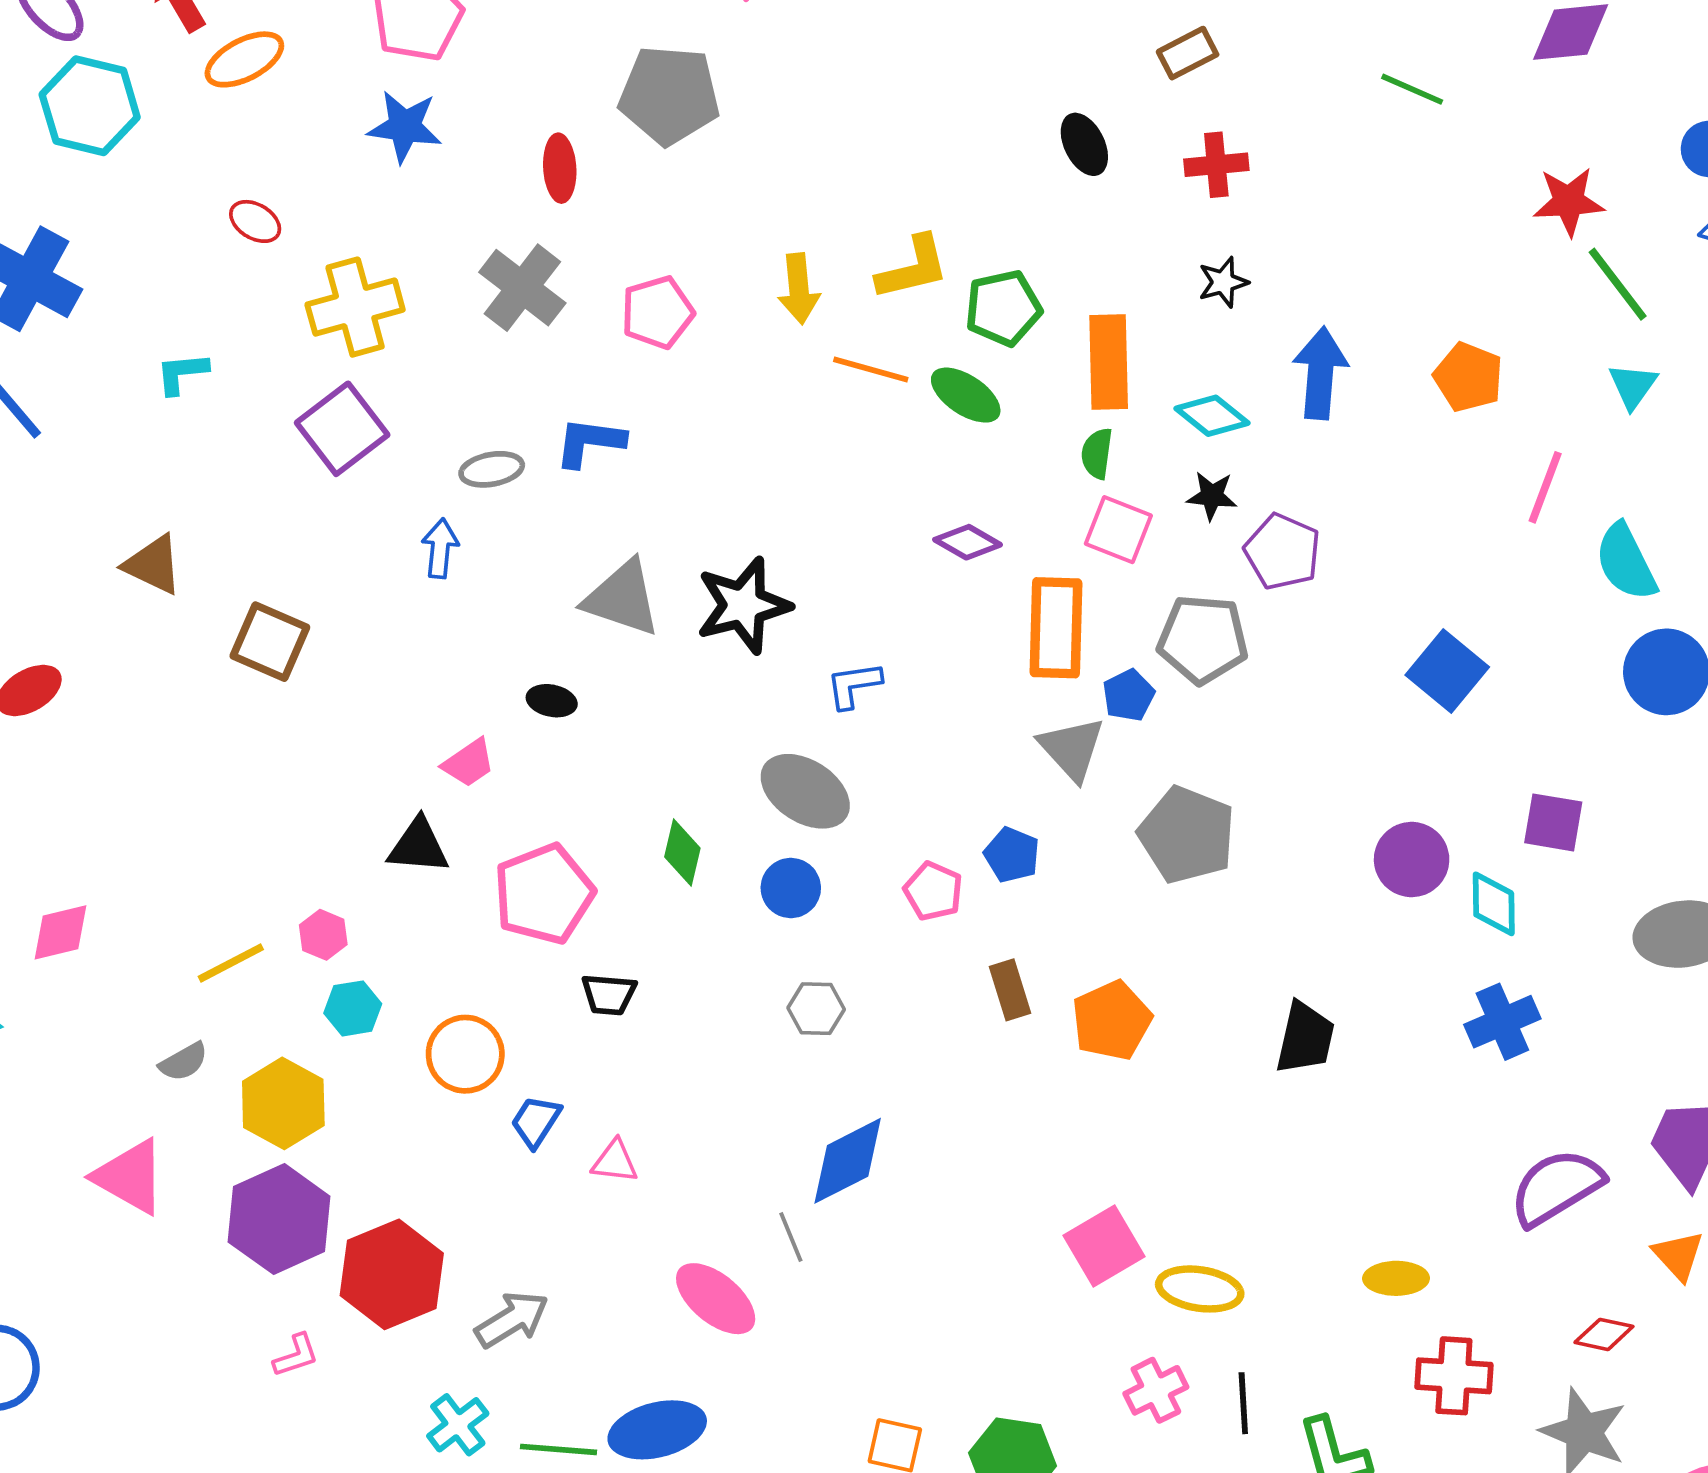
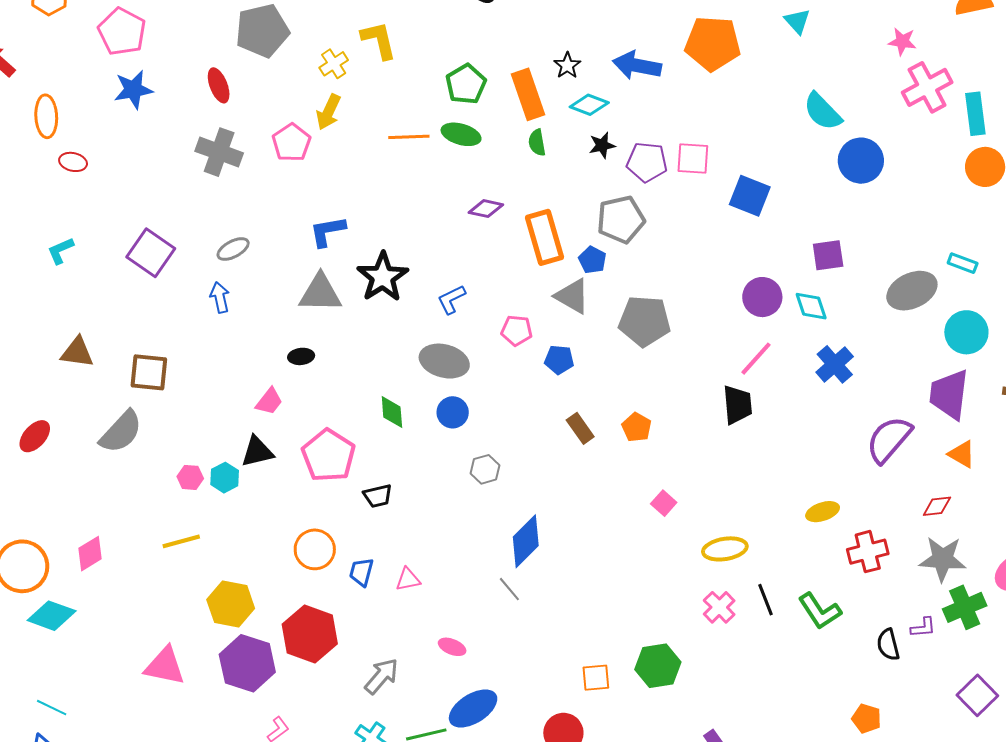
orange ellipse: (244, 59) -> (46, 116), moved, turned -48
yellow L-shape: (913, 268) -> (379, 40), moved, turned -72
black star: (1223, 282) -> (567, 65), moved
yellow arrow: (799, 289) -> (329, 112), moved, turned 48
yellow cross: (355, 307) -> (334, 64), moved, size x0.6
blue arrow: (1320, 373) -> (637, 66), turned -66
orange pentagon: (1468, 377) -> (713, 44), size x1.5
blue L-shape: (590, 442) -> (328, 231), moved
pink line: (1545, 487) -> (756, 359), moved, turned 39
pink square: (1118, 530) -> (693, 159), moved
pink pentagon: (933, 891) -> (517, 330), moved
pink hexagon: (323, 935) -> (190, 477), moved
yellow line: (231, 963) -> (181, 541), turned 30
cyan hexagon: (353, 1008) -> (225, 478), moved
orange pentagon: (1112, 1020) -> (637, 427), size x0.7
gray semicircle: (184, 1062) -> (121, 432), moved, size x1.8
pink square: (1104, 1246) -> (664, 503), moved, size x0.6
red hexagon: (392, 1274) -> (310, 634), moved
pink ellipse: (716, 1299) -> (452, 647), moved, size x0.6

